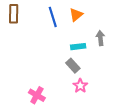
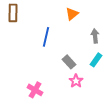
blue line: (53, 17) -> (46, 37), moved, turned 30
cyan rectangle: (78, 47) -> (96, 60), moved, turned -48

